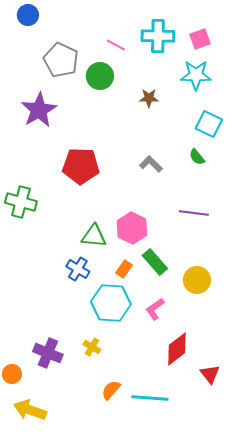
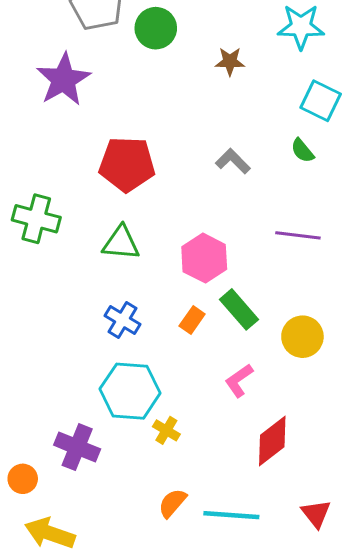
green triangle: (94, 236) -> (121, 243), moved
cyan hexagon: (111, 303) -> (130, 391), moved
yellow cross: (92, 347) -> (166, 430), moved
red triangle: (210, 374) -> (316, 514), moved

